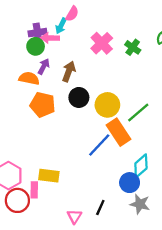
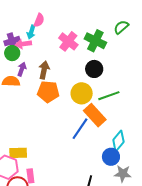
green cross: (133, 47) -> (95, 41), size x1.5
black circle: (79, 97) -> (94, 69), moved
orange pentagon: (43, 105) -> (48, 92), moved
green line: (138, 112) -> (109, 96), turned 30
yellow rectangle: (49, 176) -> (18, 153), moved

